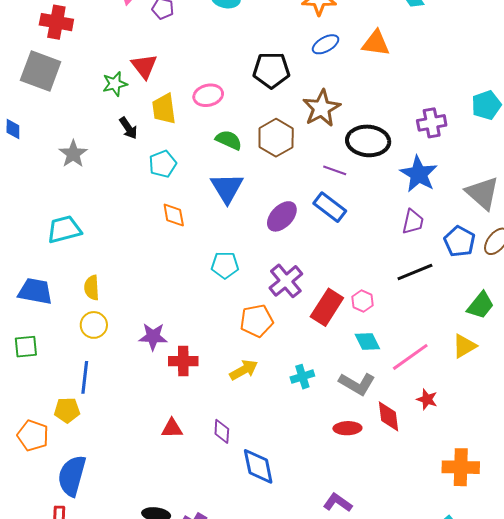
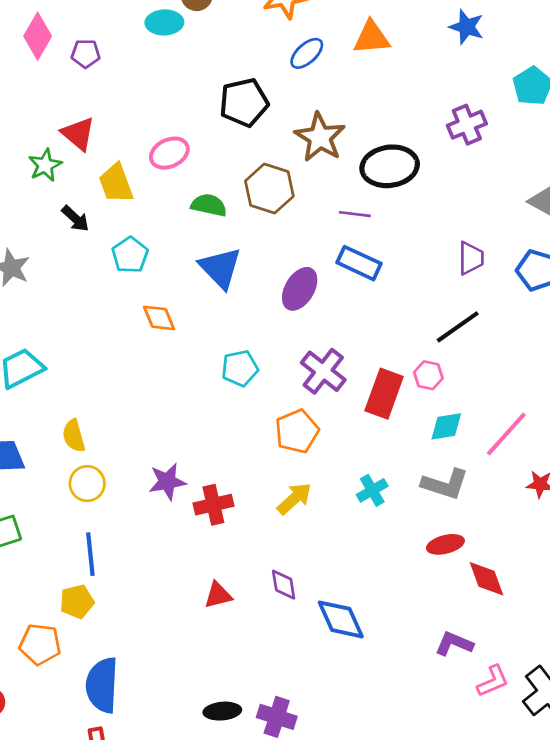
blue star: (419, 174) -> (466, 27), moved, size x0.7
black line: (415, 272) -> (458, 327), moved
cyan diamond: (367, 341) -> (446, 426), turned -60
red diamond: (389, 416) -> (486, 579), moved

